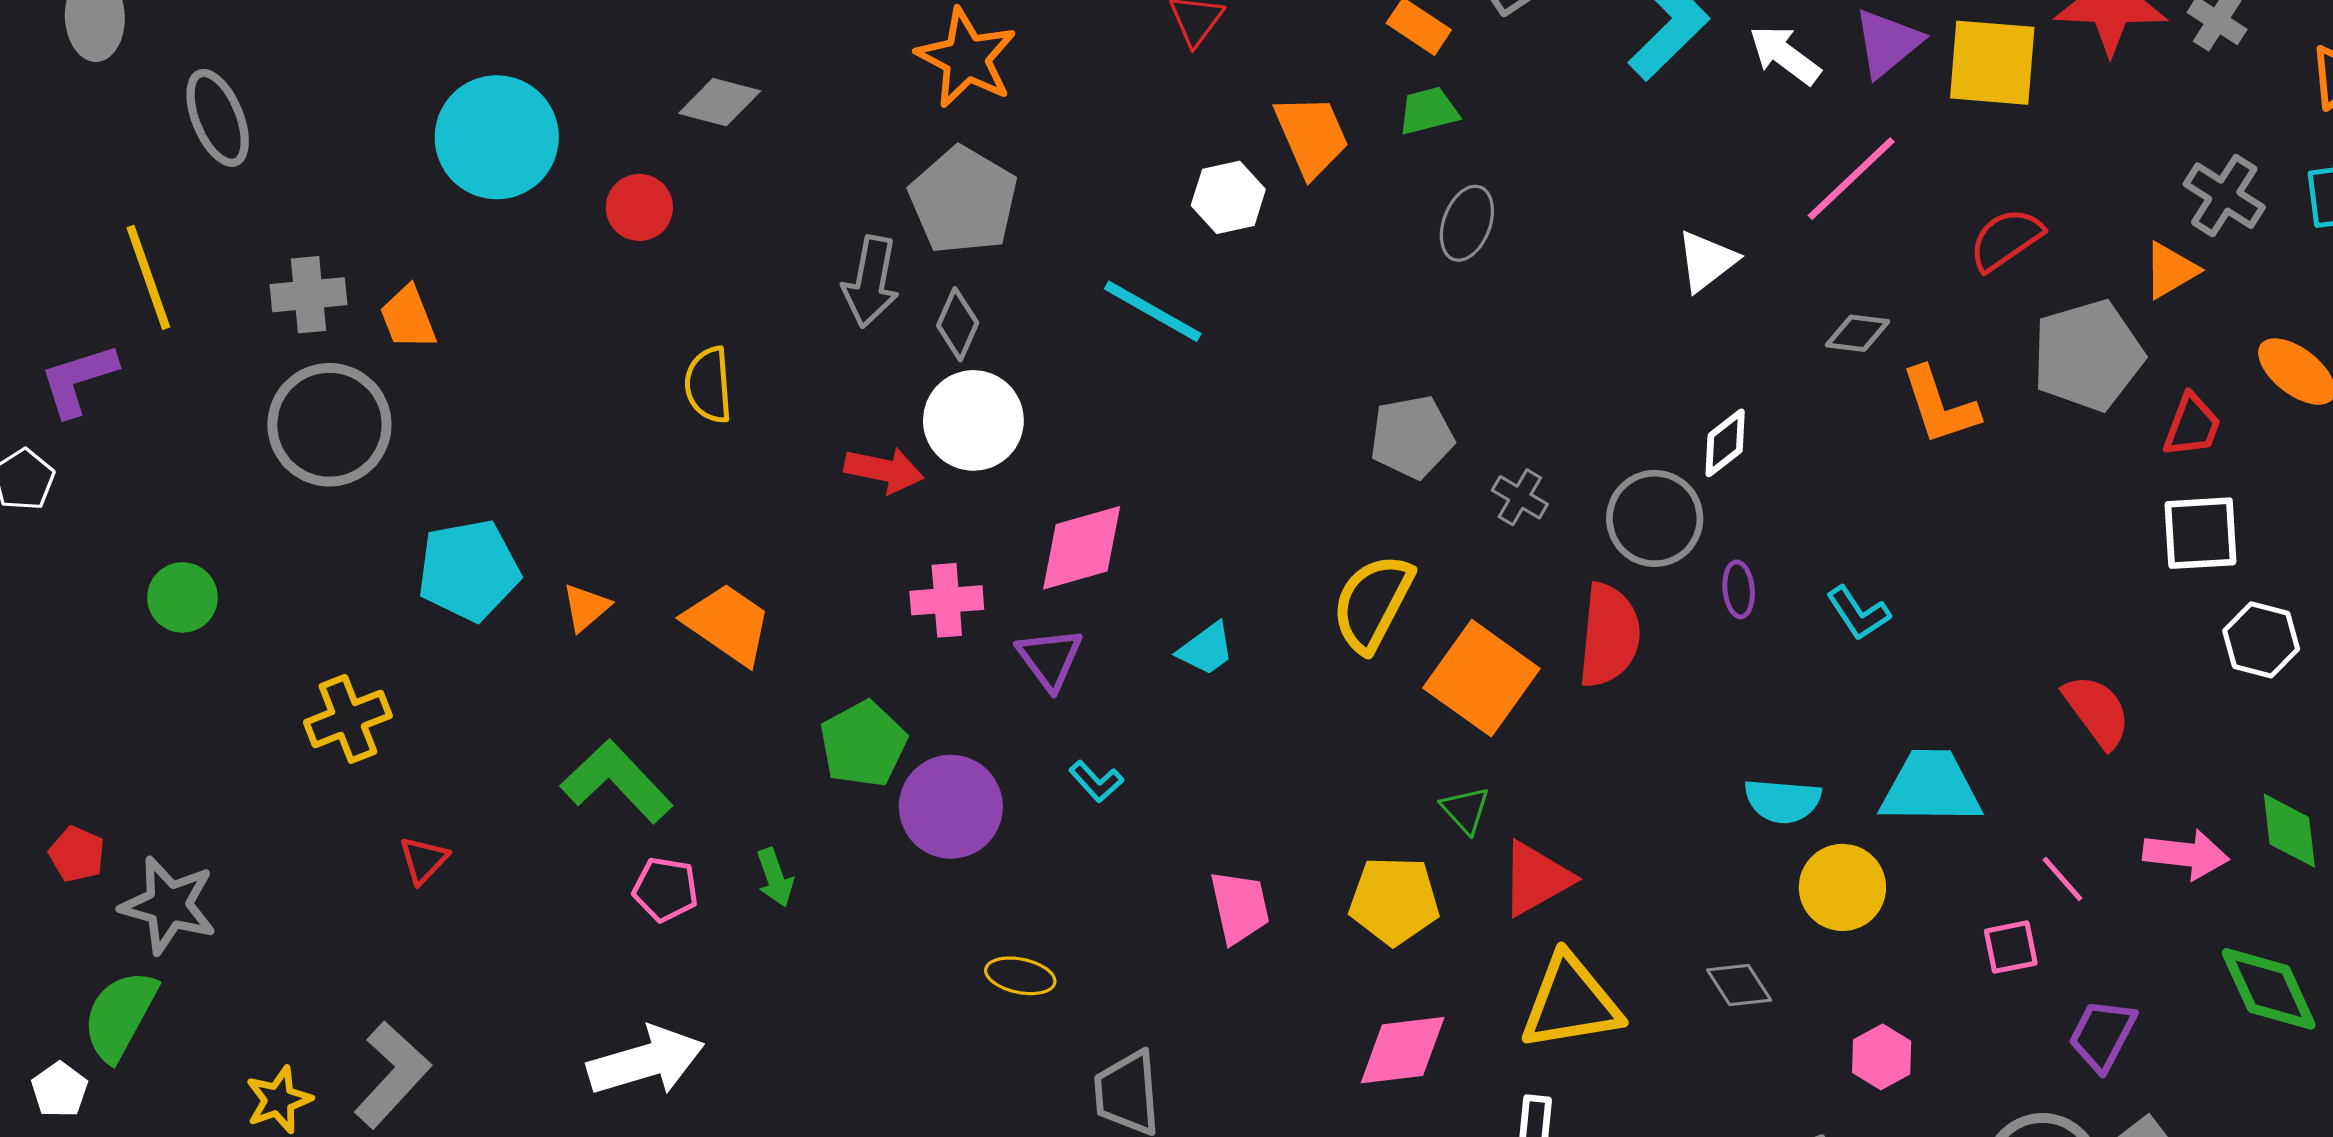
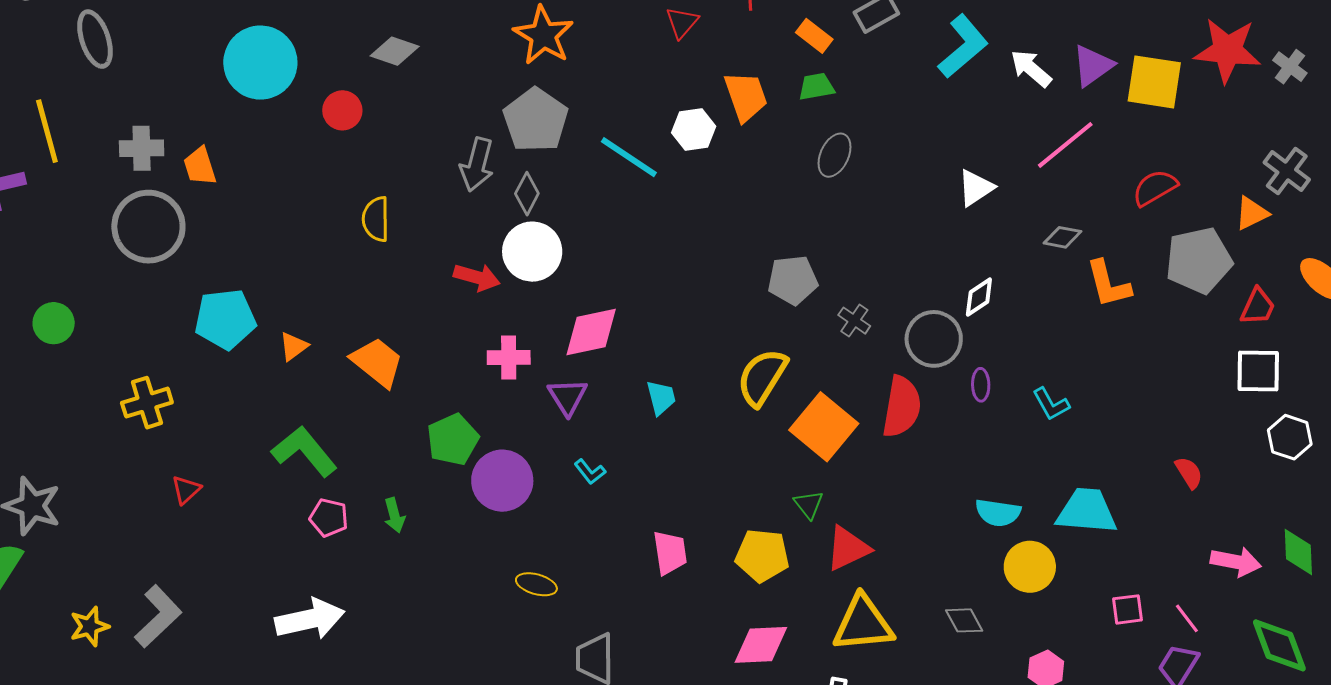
cyan line: (1153, 311) -> (629, 157), moved
cyan trapezoid: (1206, 649) -> (661, 398), turned -72
red semicircle: (2097, 711) -> (1189, 473), size x0.7
pink line: (2062, 879) -> (1187, 618), moved

